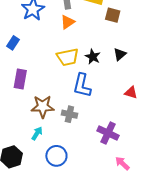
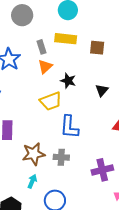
brown square: (113, 15) -> (97, 48), moved
black star: (93, 57) -> (68, 81), moved
purple cross: (108, 133) -> (102, 170), turned -30

